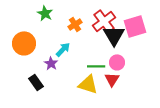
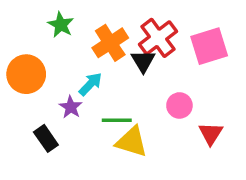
orange cross: (75, 24) -> (110, 43), size x1.5
black triangle: (114, 35) -> (143, 61), moved, size x0.7
green line: (96, 66) -> (117, 120), moved
red triangle: (112, 79) -> (211, 133), moved

